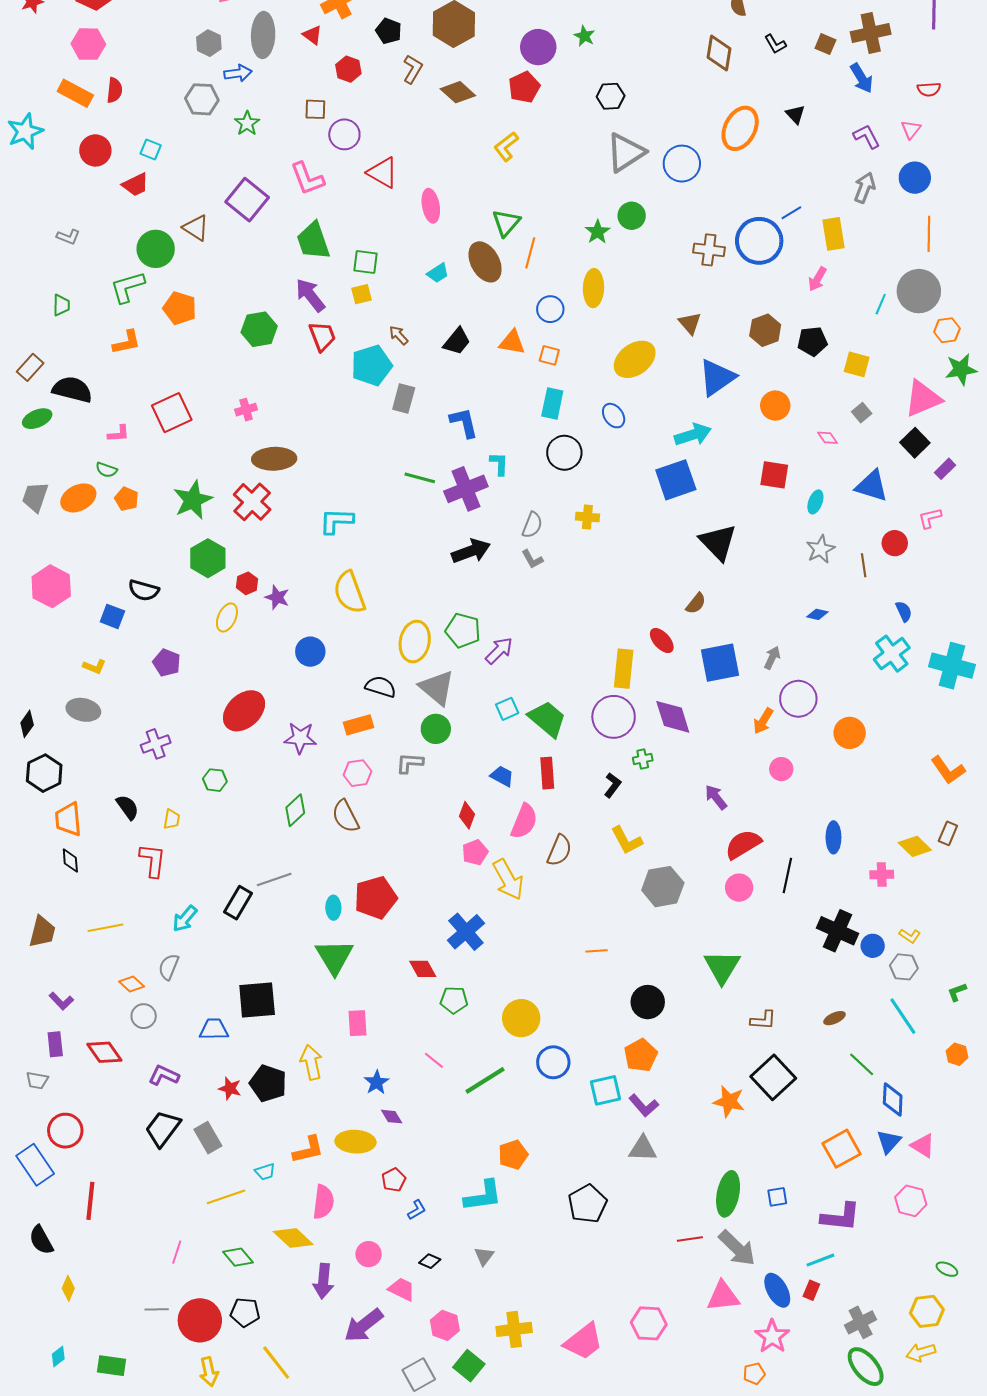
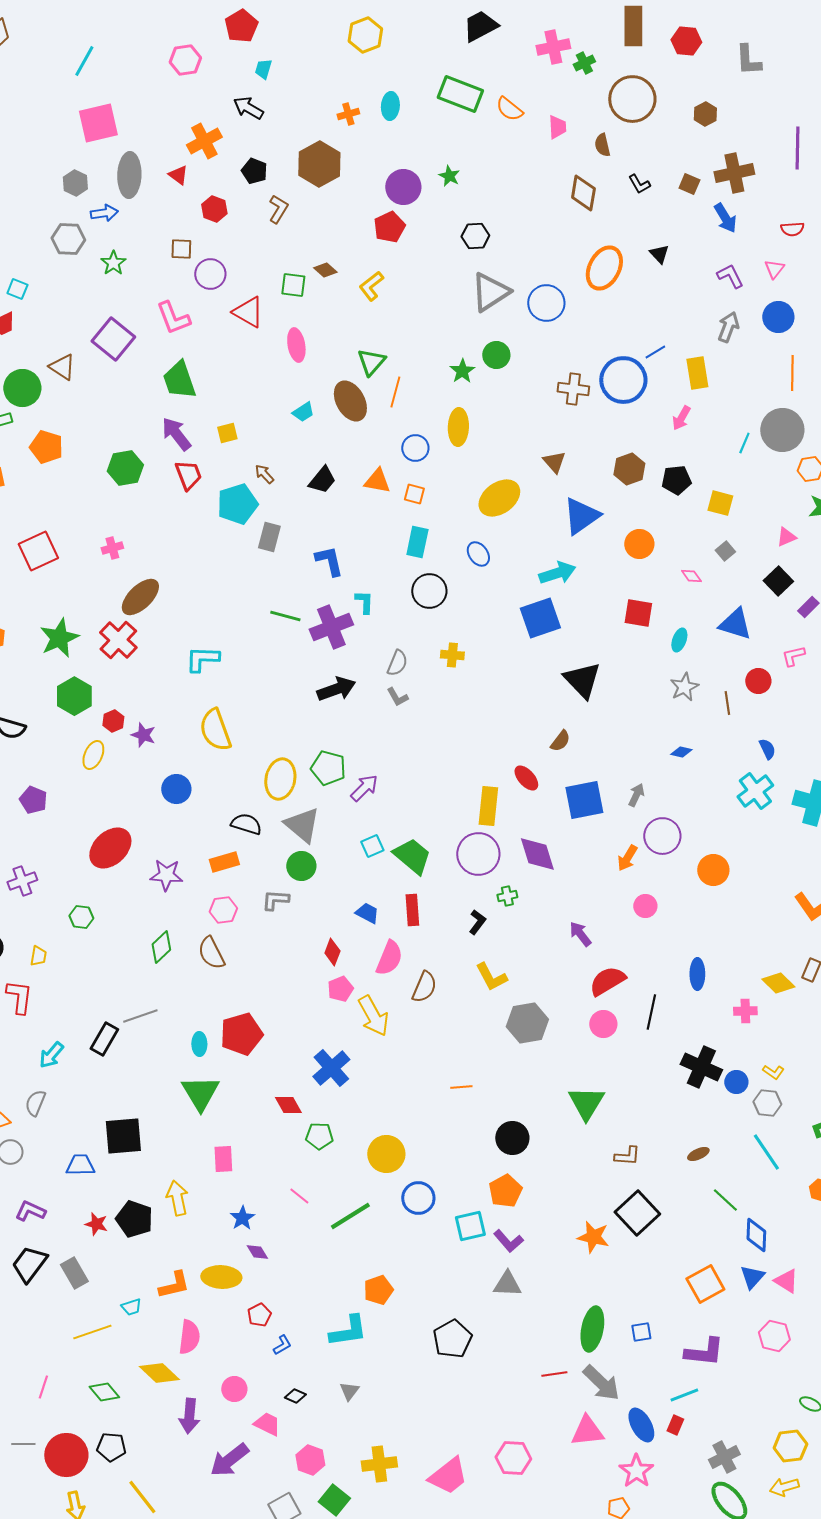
brown diamond: (458, 92) -> (325, 270), moved, size x0.7
green square: (366, 262) -> (293, 285), moved
pink triangle: (923, 399) -> (786, 537), size x0.5
brown ellipse: (274, 459) -> (140, 597), turned -42

